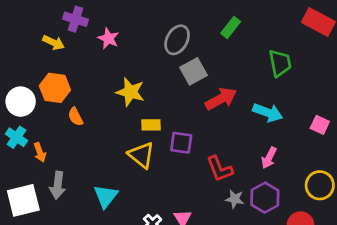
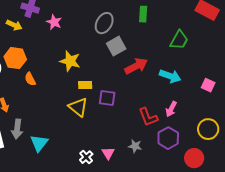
green rectangle: (231, 27) -> (143, 14), turned -35
green trapezoid: (280, 63) -> (179, 40), turned 40
red L-shape: (220, 169) -> (148, 117), moved
cyan triangle: (106, 196) -> (39, 143), moved
gray star: (235, 199) -> (135, 146), moved

